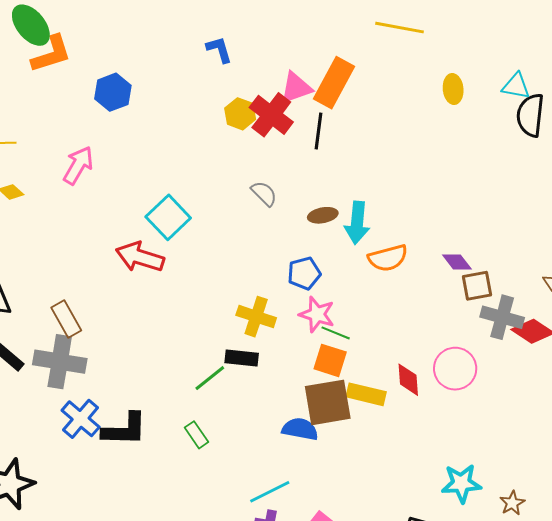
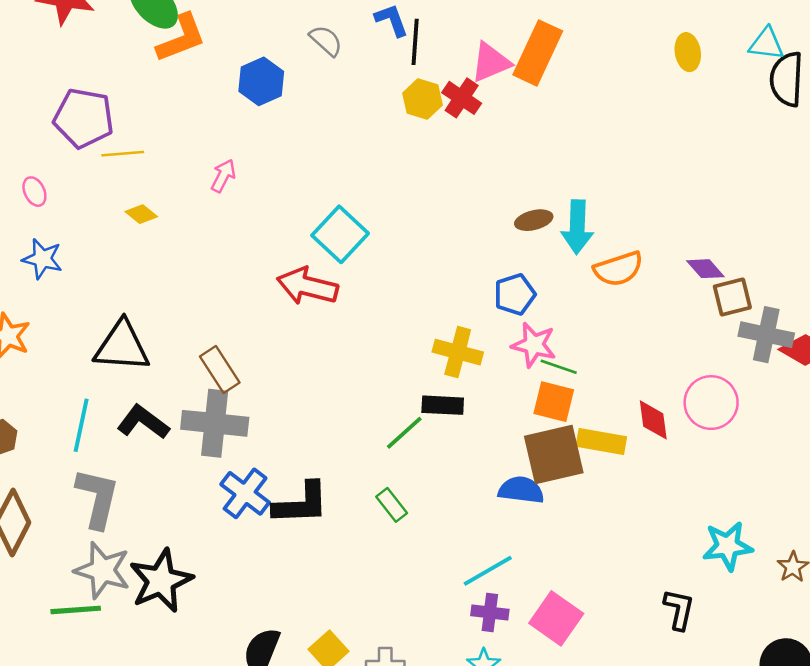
red cross: (271, 115) -> (462, 98), size x0.7
black line: (319, 131) -> (415, 42), moved
pink arrow: (78, 165) -> (223, 176), size x0.7
gray semicircle: (264, 194) -> (326, 41), moved

